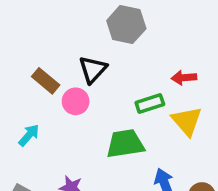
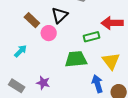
red arrow: (184, 78) -> (112, 23), size x1.5
yellow triangle: (187, 121) -> (111, 61), moved

